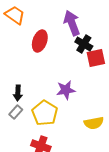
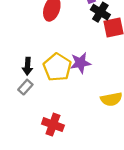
yellow pentagon: (45, 113) -> (57, 67), moved

